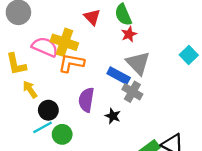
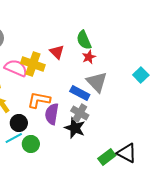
red triangle: (92, 17) -> (57, 52), moved
orange L-shape: (71, 63) -> (39, 100), moved
gray cross: (132, 92) -> (80, 113), moved
black star: (113, 116) -> (75, 128), size x1.5

